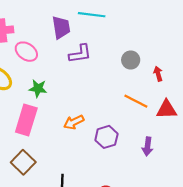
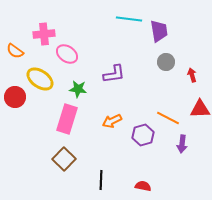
purple trapezoid: (61, 27) -> (159, 31), moved
purple L-shape: (80, 54) -> (114, 74), moved
orange line: (136, 101) -> (168, 118), moved

